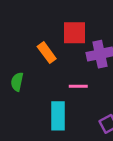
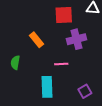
red square: (74, 33) -> (64, 15), moved

